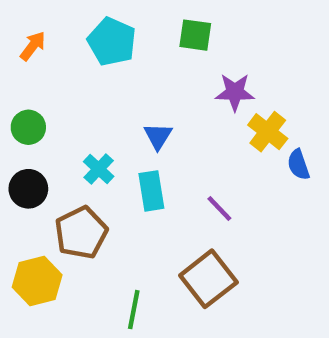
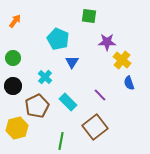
cyan pentagon: (112, 42) -> (58, 39), moved
blue semicircle: (298, 165) -> (129, 83), moved
cyan rectangle: (151, 191) -> (68, 102), moved, turned -36

